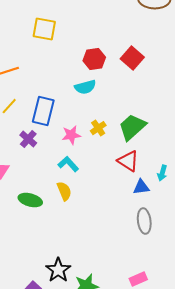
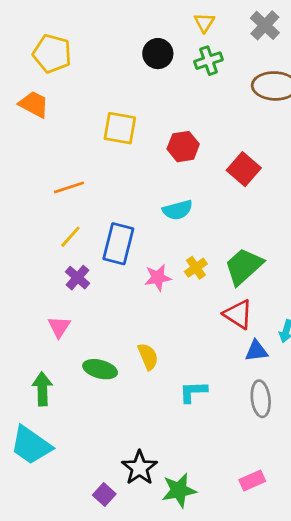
red hexagon: (94, 59) -> (183, 147), moved
purple cross: (28, 139) -> (78, 278), moved
cyan L-shape: (68, 164) -> (193, 392), moved, turned -50

